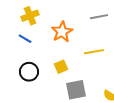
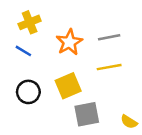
gray line: (99, 17) -> (109, 37), moved
yellow square: (61, 67) -> (68, 86), size x1.5

